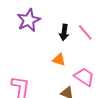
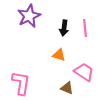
pink line: (85, 32) -> (85, 28), turned 36

